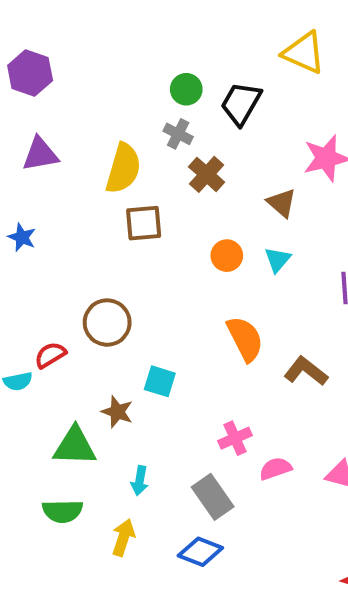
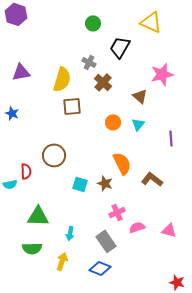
purple hexagon: (30, 73) -> (16, 14), moved
green circle: (186, 89) -> (93, 23), moved
red semicircle: (50, 355) -> (26, 171), turned 119
brown star: (117, 412) -> (105, 183), moved

